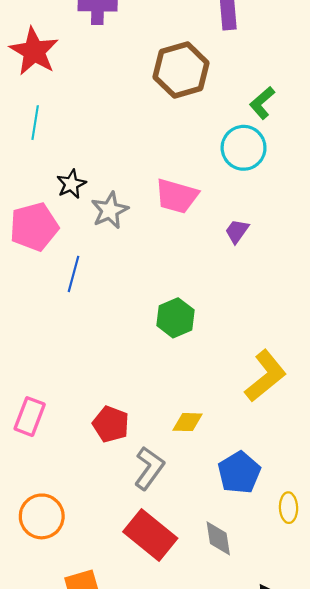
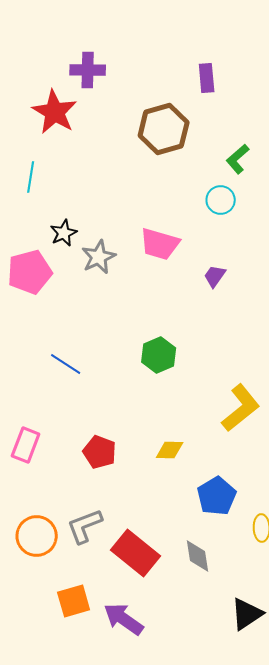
red star: (34, 51) -> (55, 112), moved
cyan circle: (244, 148) -> (221, 200), size x0.7
blue line: (74, 274) -> (66, 364), moved, turned -72
gray L-shape: (149, 468) -> (85, 526), moved, turned -147

